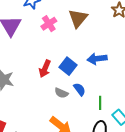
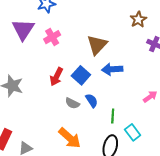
brown triangle: (78, 18) -> (97, 45), moved
pink cross: (49, 24) -> (52, 37), moved

